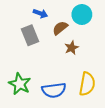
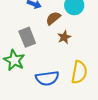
gray rectangle: (30, 35) -> (27, 37), moved
green star: (20, 84) -> (14, 60), moved

